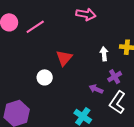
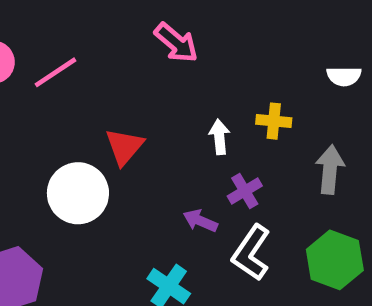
pink arrow: (86, 14) -> (176, 43), turned 30
white circle: (45, 77) -> (78, 193), size x1.6

